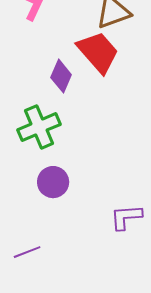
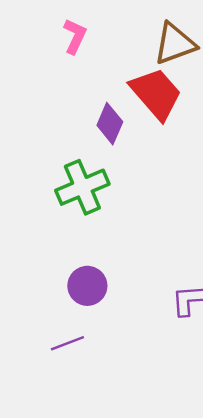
purple circle: (53, 182) -> (87, 286), moved

